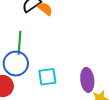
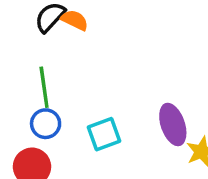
blue circle: (16, 64) -> (46, 124), size x0.7

